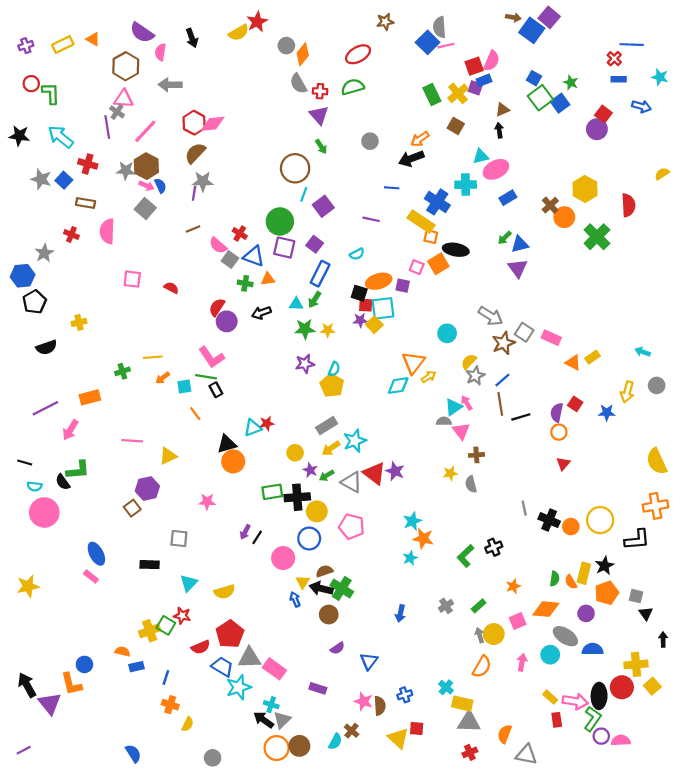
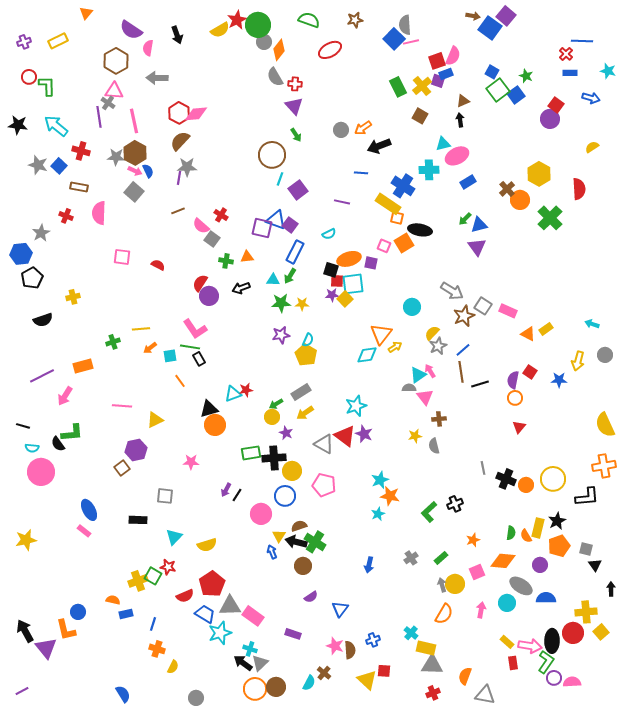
orange triangle: (93, 39) -> (86, 13), moved, turned 40
green semicircle: (353, 87) -> (309, 20), moved, turned 35
pink line: (145, 131) -> (134, 121), turned -55
orange arrow: (420, 139) -> (363, 128), moved
yellow semicircle: (662, 174) -> (592, 147), moved
green circle: (280, 221) -> (258, 25), moved
blue triangle: (254, 256) -> (276, 220), moved
cyan star: (355, 441) -> (356, 406), moved
green arrow: (327, 476) -> (276, 404), moved

